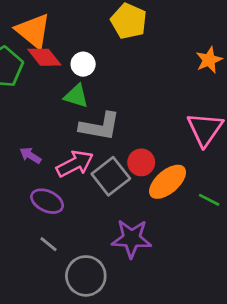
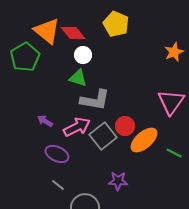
red diamond: (44, 57) -> (73, 33), moved
purple star: (132, 239) -> (118, 181), size x0.7

